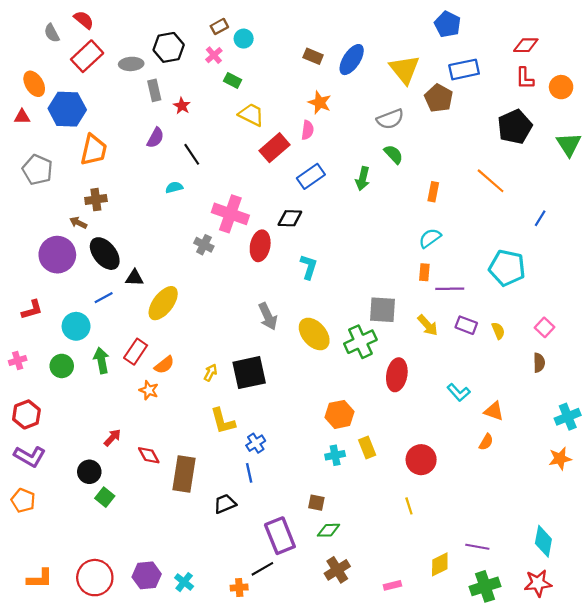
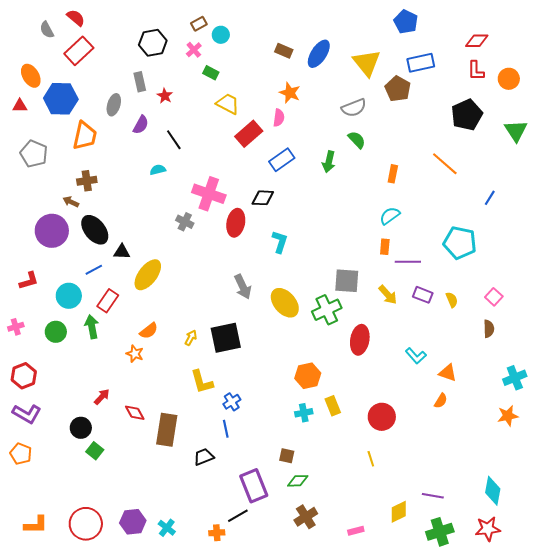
gray ellipse: (131, 64) -> (114, 105), moved, turned -70
red rectangle: (136, 352) -> (108, 301), moved

